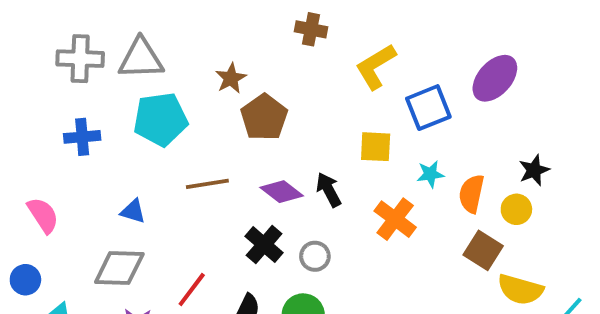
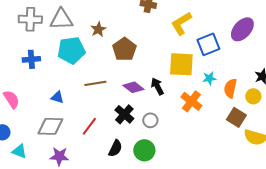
brown star: (231, 78) -> (98, 29), moved
yellow square: (376, 147) -> (181, 64), size x1.5
red line: (192, 290) -> (89, 126), moved

